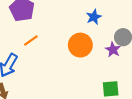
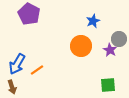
orange line: (31, 41) -> (37, 70), moved

